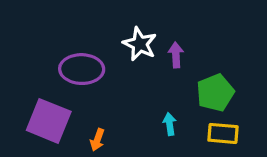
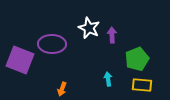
purple square: (49, 121) -> (20, 60), moved

